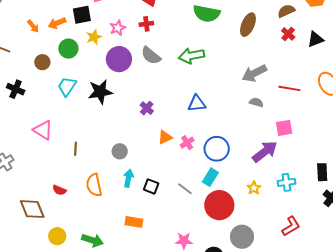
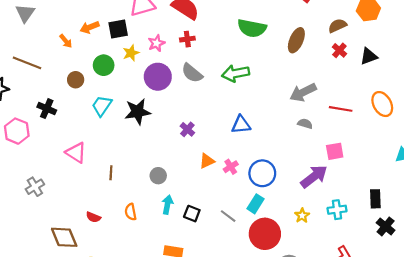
orange arrow: (57, 23) -> (90, 27), moved
orange semicircle: (94, 185) -> (131, 212), size x0.7

